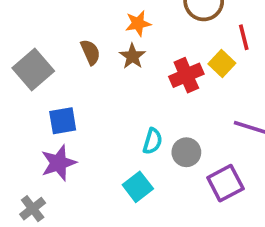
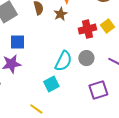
cyan semicircle: (153, 141) -> (63, 61), size x1.5
gray circle: (186, 152) -> (86, 58), moved

